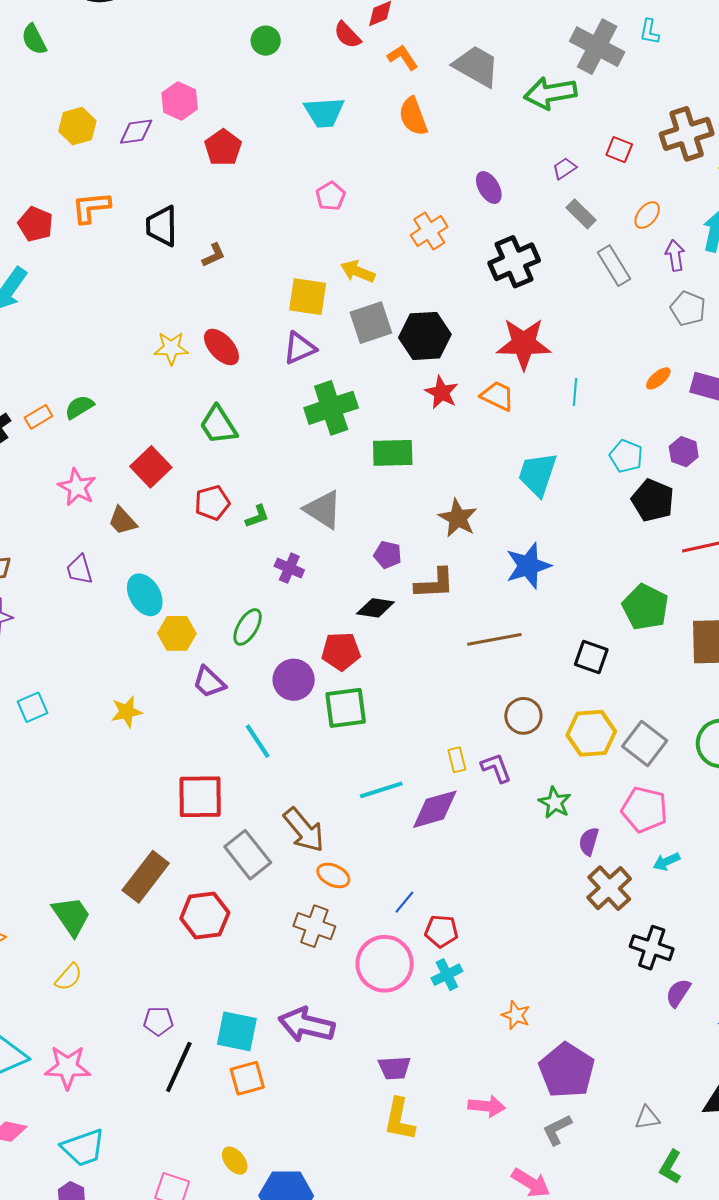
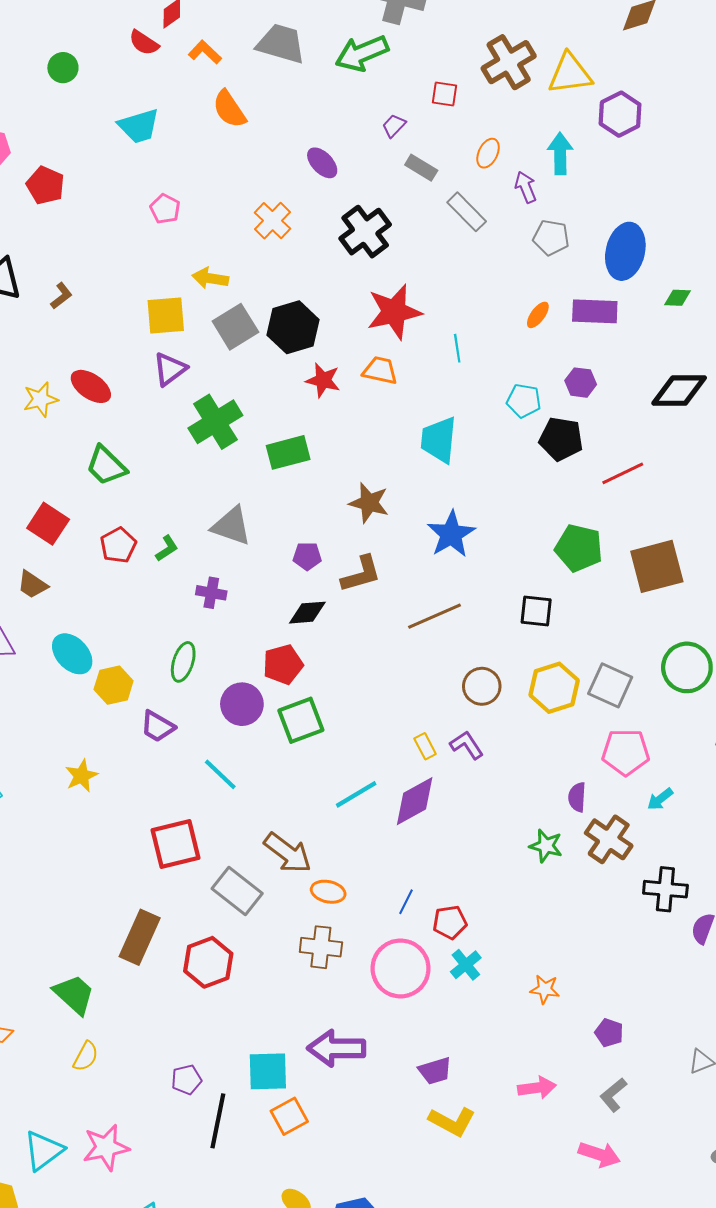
green star: (555, 803) -> (546, 846), moved
purple pentagon: (567, 1070) -> (609, 1033), size x0.5
yellow L-shape: (399, 1119) -> (452, 1122), turned -60

